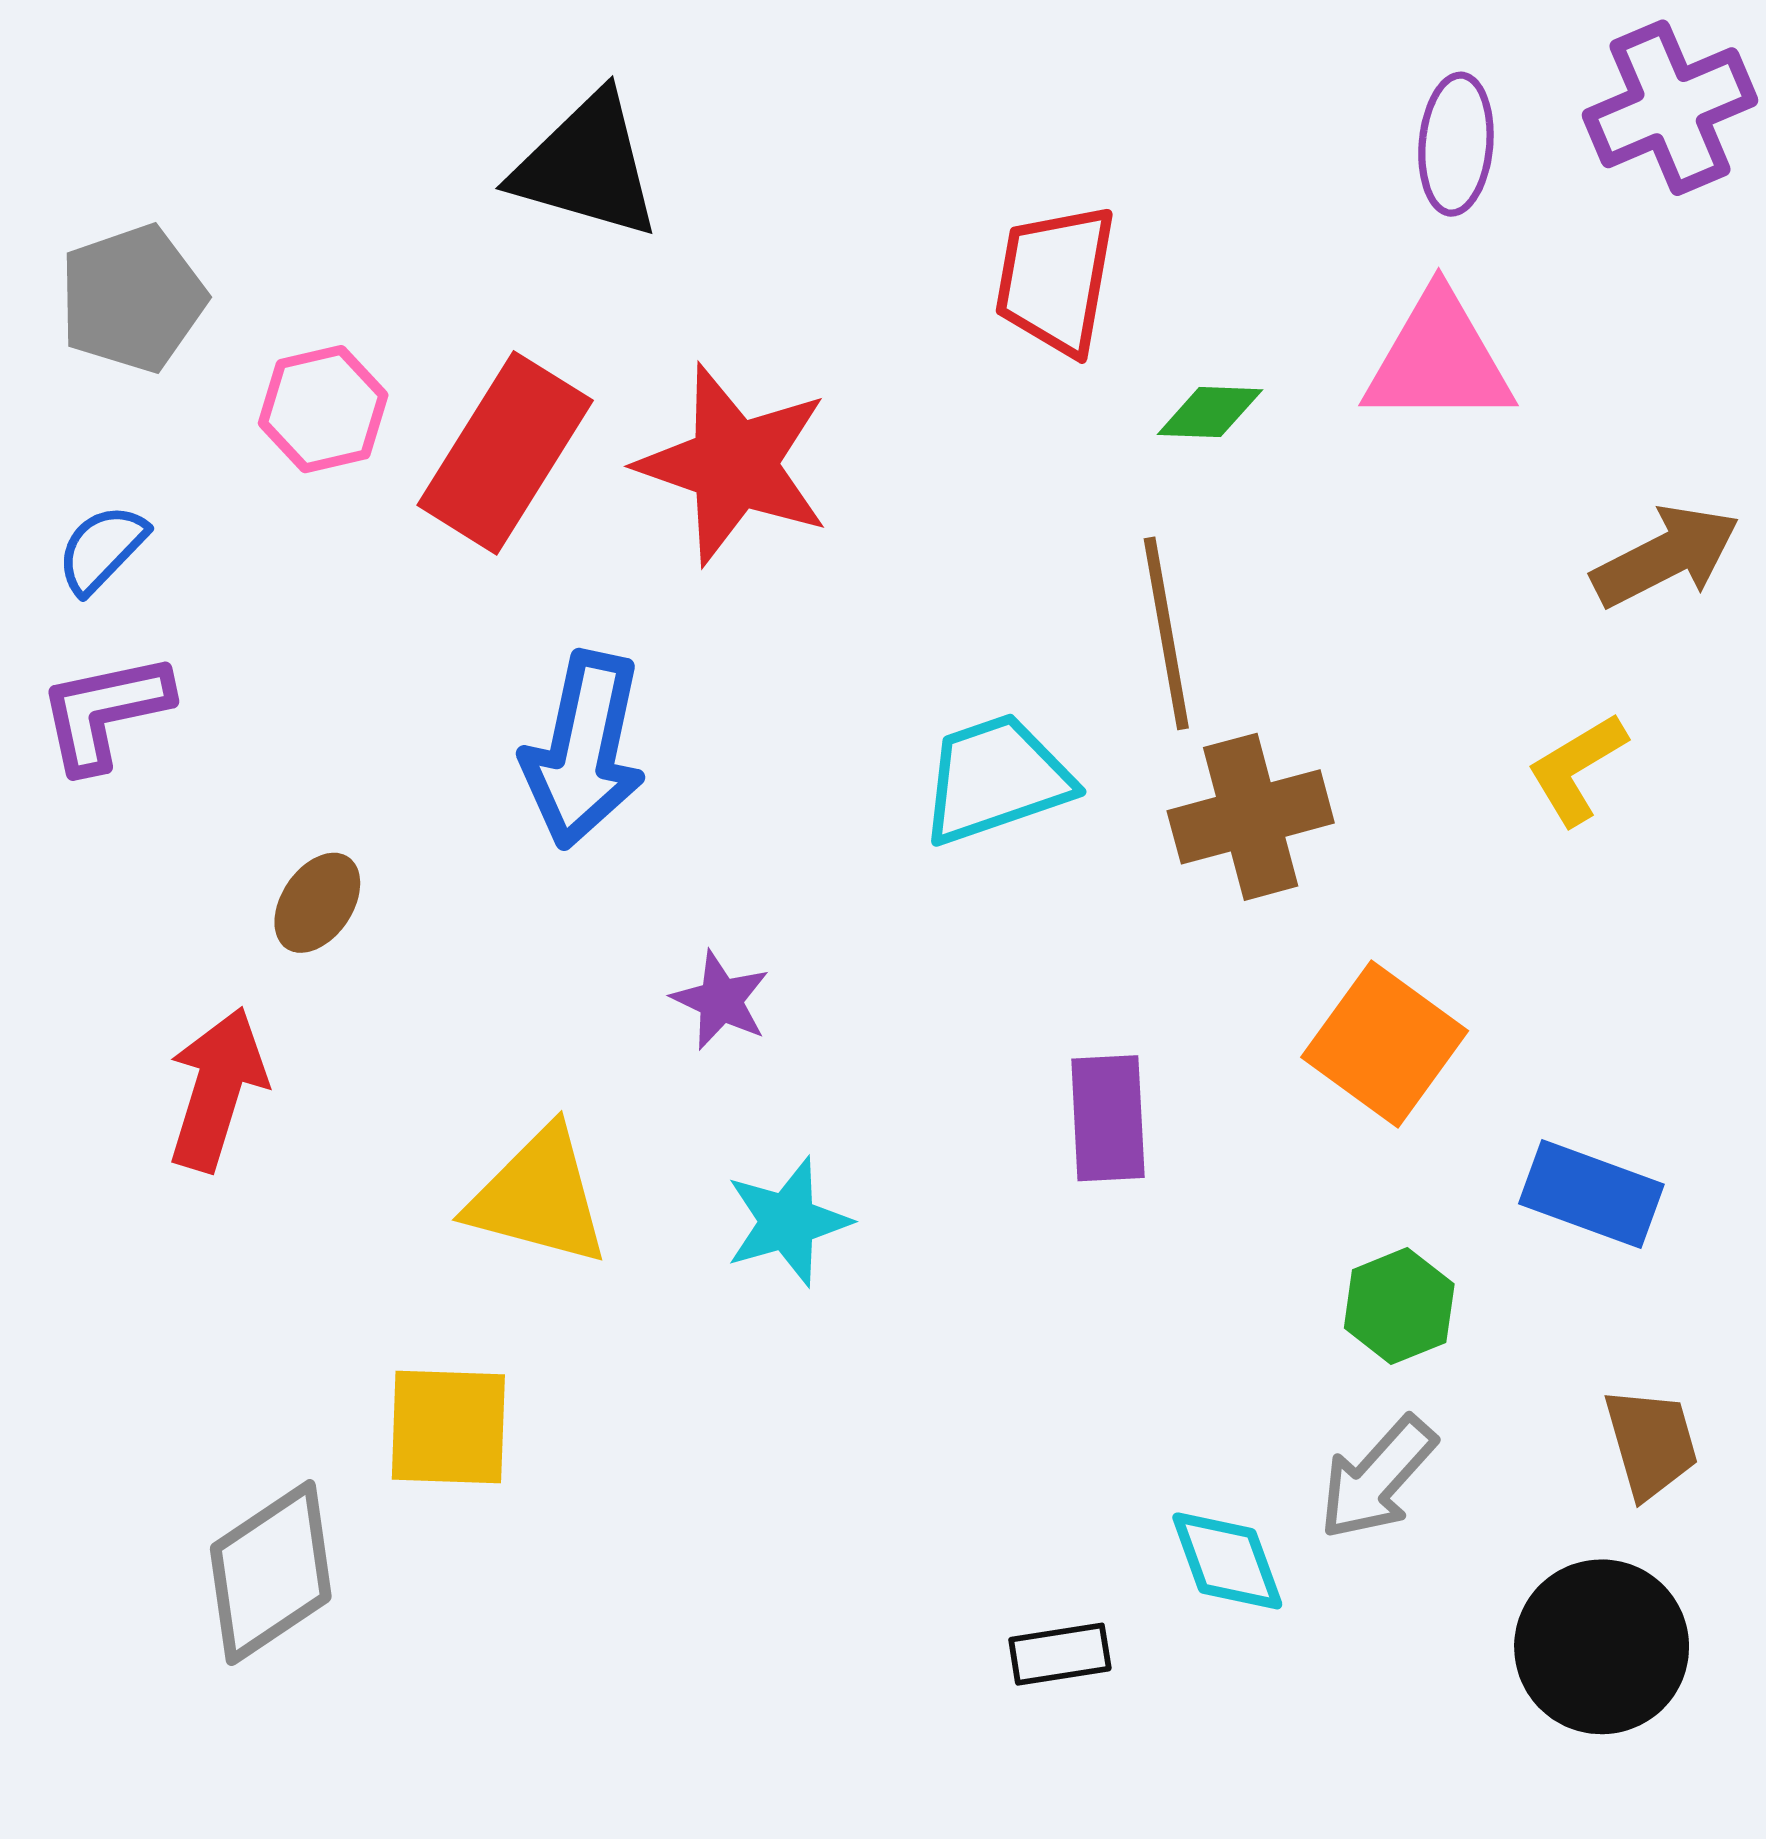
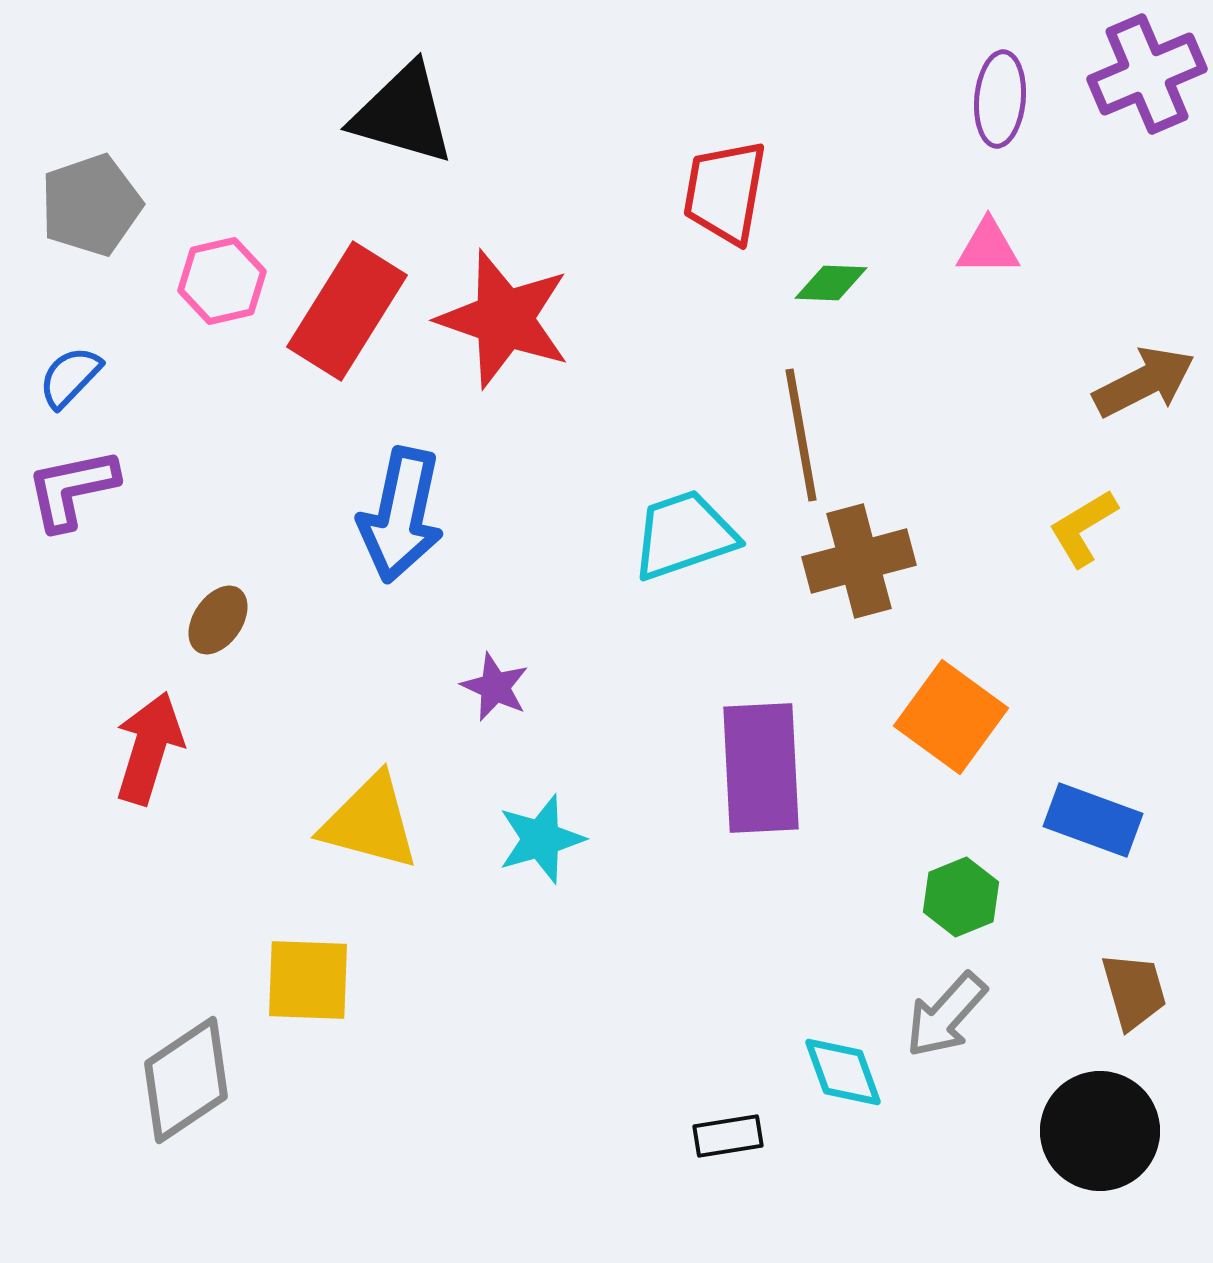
pink triangle: (1439, 360) -> (988, 247), size x0.6
purple rectangle: (1108, 1118) -> (761, 768), size x1.5

